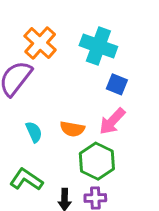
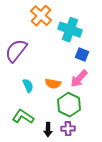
orange cross: (40, 43) -> (41, 16), moved

